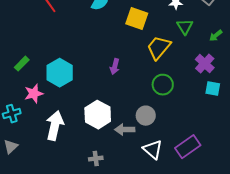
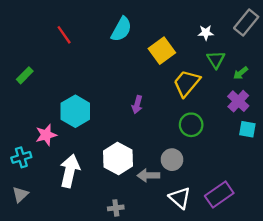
yellow square: (137, 19) -> (162, 51), turned 35
green arrow: (216, 36) -> (241, 73), moved
green rectangle: (22, 64) -> (25, 75), moved

